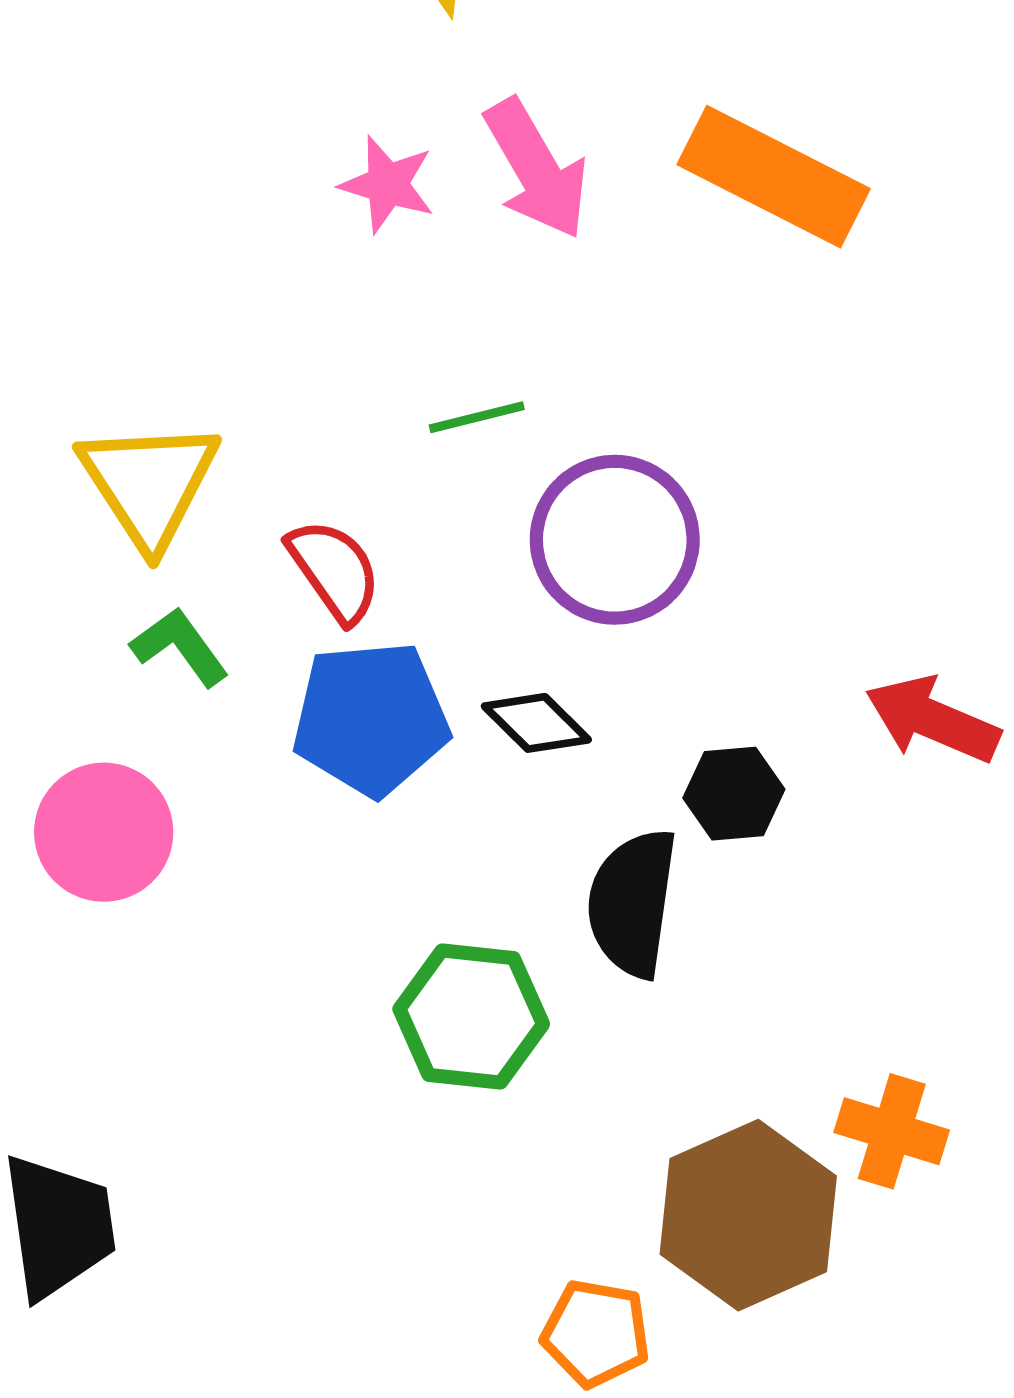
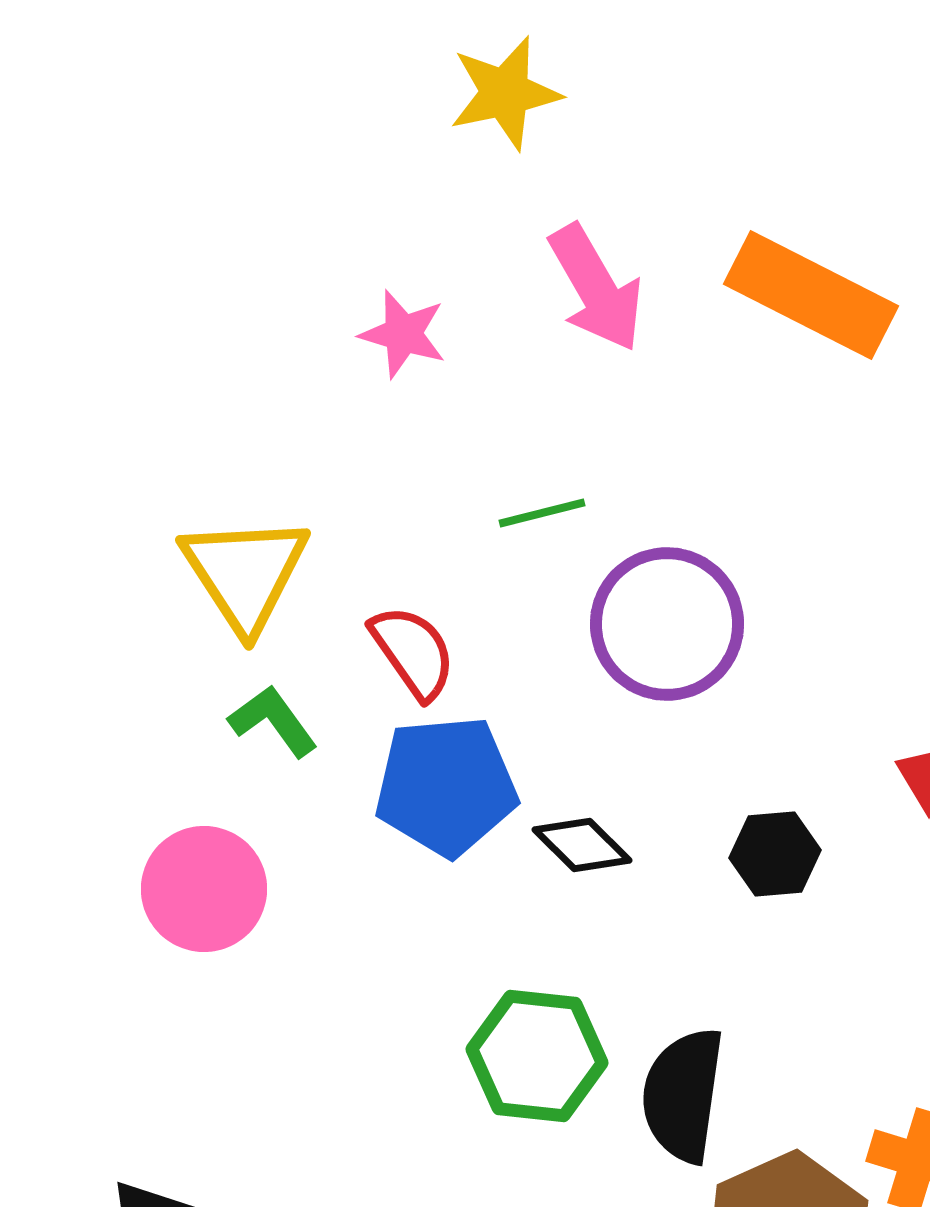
pink star: (387, 184) -> (403, 334), moved
black diamond: (536, 723) -> (582, 845), moved
black semicircle: (632, 903) -> (683, 1095), moved

